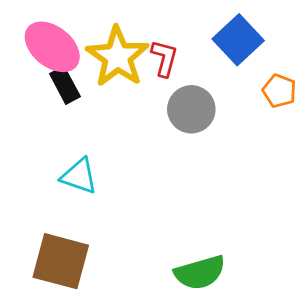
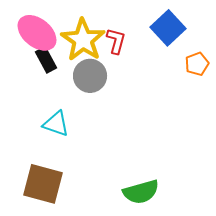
orange pentagon: (279, 91) -> (197, 64), turned 30
gray circle: (191, 109) -> (90, 76), moved

